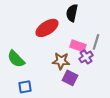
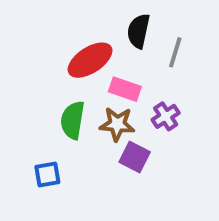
gray line: (96, 42) -> (175, 52), moved
pink rectangle: (78, 46) -> (125, 89), moved
green semicircle: (16, 59) -> (73, 120), moved, turned 54

